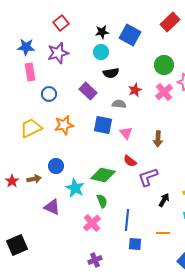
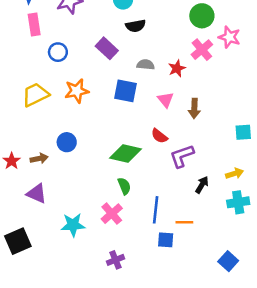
red star: (135, 90) -> (177, 68), moved
pink triangle: (126, 133) -> (166, 100), moved
cyan star: (75, 188) -> (73, 225), moved, turned -30
purple triangle: (52, 207) -> (37, 194), moved
orange line: (163, 233) -> (184, 222), moved

